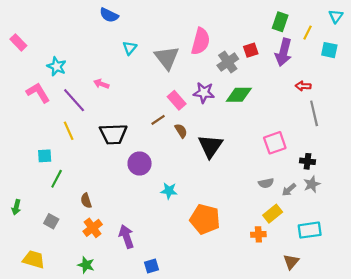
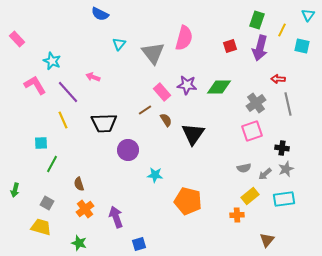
gray cross: (228, 62) -> (256, 103), moved
cyan rectangle: (310, 230) -> (284, 199), moved
yellow trapezoid: (34, 259) -> (41, 227), moved

